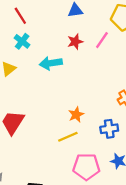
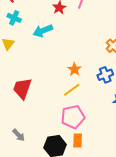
pink pentagon: (86, 167) -> (73, 117), moved

